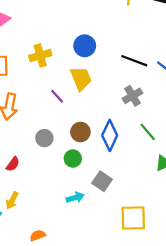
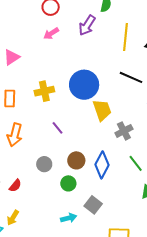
blue circle: (85, 46) -> (84, 85), size x1.5
black line: (134, 61) -> (131, 77), moved
yellow trapezoid: (81, 78) -> (102, 110), moved

